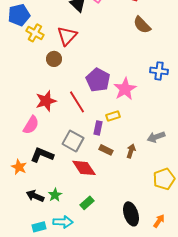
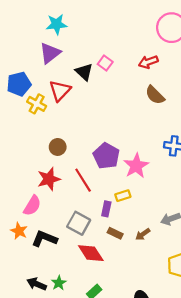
red triangle: (67, 36) -> (60, 91), moved
brown circle: (54, 59) -> (58, 147), moved
brown arrow: (131, 151) -> (143, 234), turned -144
orange star: (19, 167) -> (19, 231), moved

